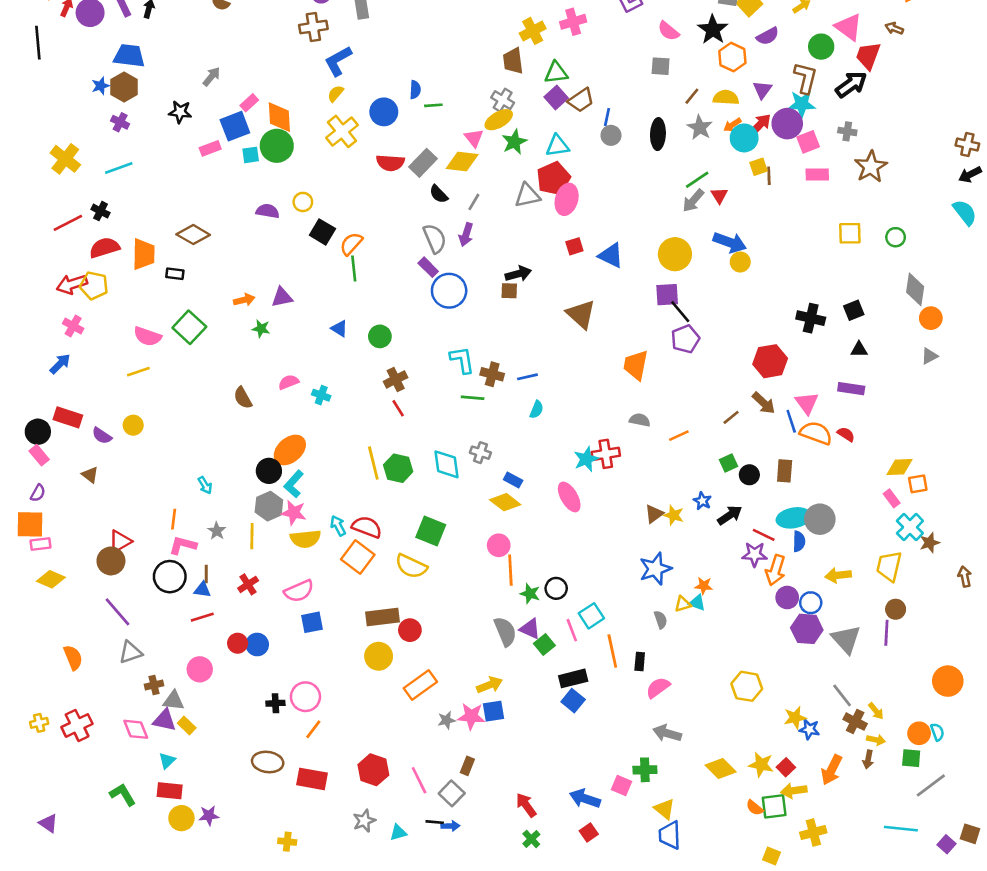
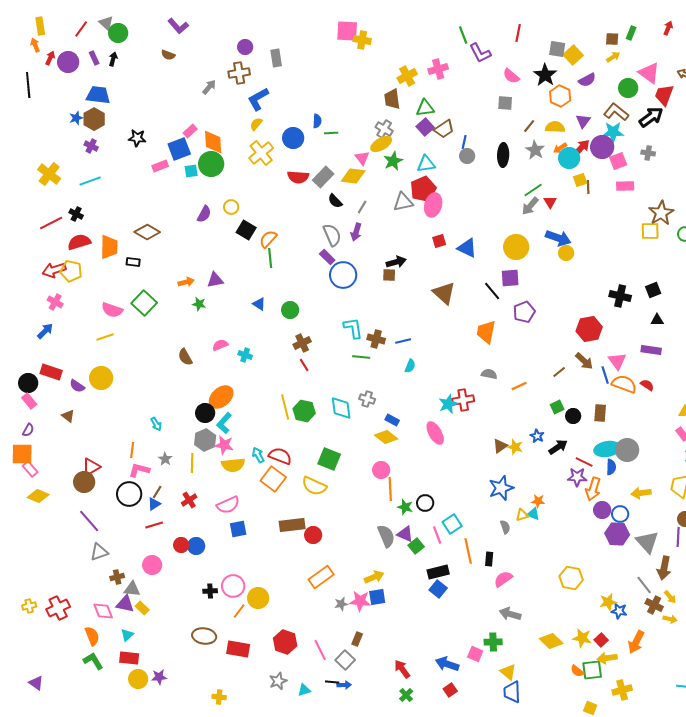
gray arrow: (211, 77) -> (209, 87), moved
brown L-shape: (805, 78) -> (616, 112), turned -65
brown star: (871, 167) -> (661, 213), moved
purple semicircle: (268, 211) -> (204, 214), turned 108
black line: (680, 312) -> (492, 291), moved
yellow circle: (133, 425) -> (101, 378), size x1.5
pink rectangle: (40, 544) -> (30, 469), turned 56
brown line: (206, 574) -> (157, 492), turned 32
blue triangle: (202, 590) -> (154, 504), turned -40
yellow circle: (379, 656) -> (258, 598), moved
orange semicircle: (73, 658) -> (92, 636), moved
brown arrow: (868, 759) -> (664, 568), moved, size x1.6

